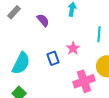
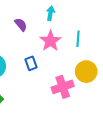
pink star: (73, 48) -> (50, 41), moved, size x1.5

